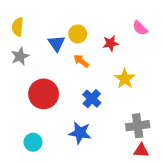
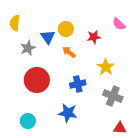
gray star: (20, 56) -> (28, 48), moved
blue cross: (92, 99) -> (78, 84), turned 35
gray cross: (138, 126) -> (113, 96), moved, turned 30

